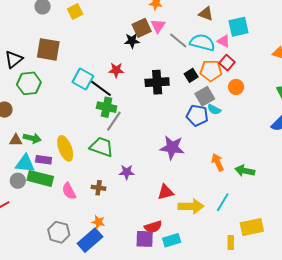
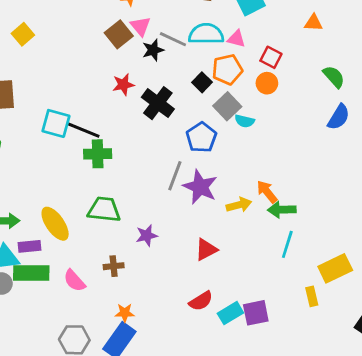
black star: (132, 41) -> (153, 50), moved
pink triangle: (224, 41) -> (236, 39), moved
red square: (227, 63) -> (271, 57), moved
red star: (116, 70) -> (123, 85), moved
black cross: (157, 82) -> (158, 103), turned -35
blue pentagon: (197, 115) -> (201, 137), moved, turned -30
gray line: (114, 121) -> (175, 176), moved
purple star: (172, 148) -> (200, 187), turned 30
green arrow: (245, 171) -> (282, 210), moved
yellow arrow: (191, 206) -> (239, 205), moved, size x0.7
purple square: (145, 239) -> (256, 313), moved

